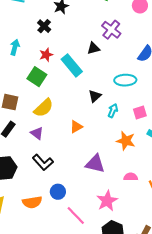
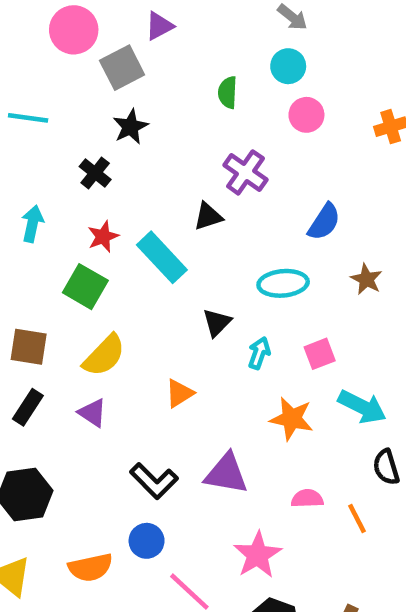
black L-shape: (43, 162) -> (154, 481), moved

